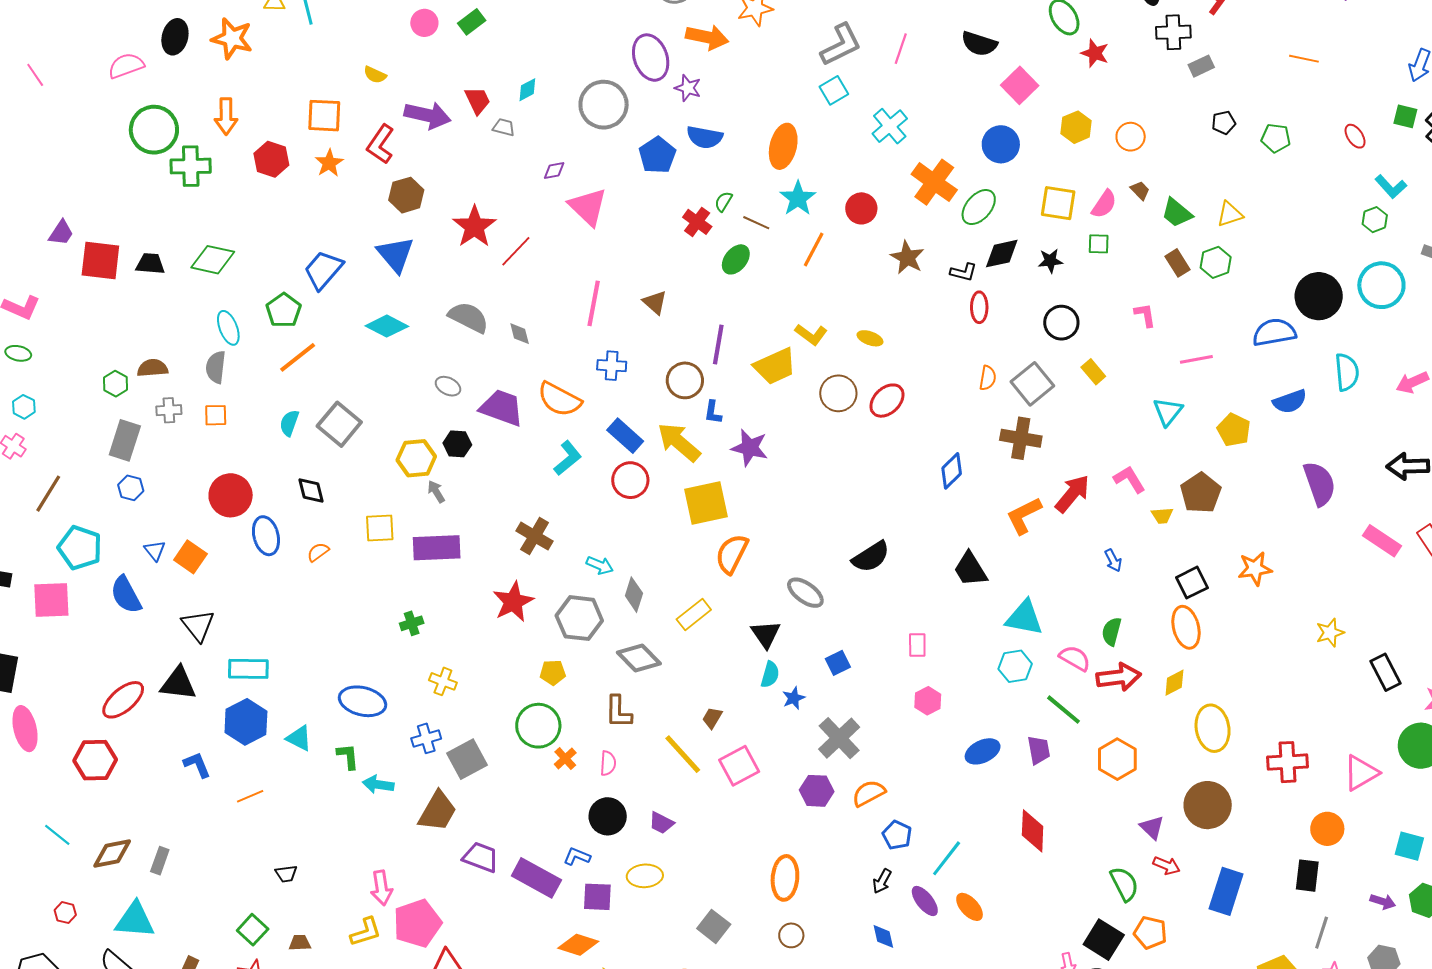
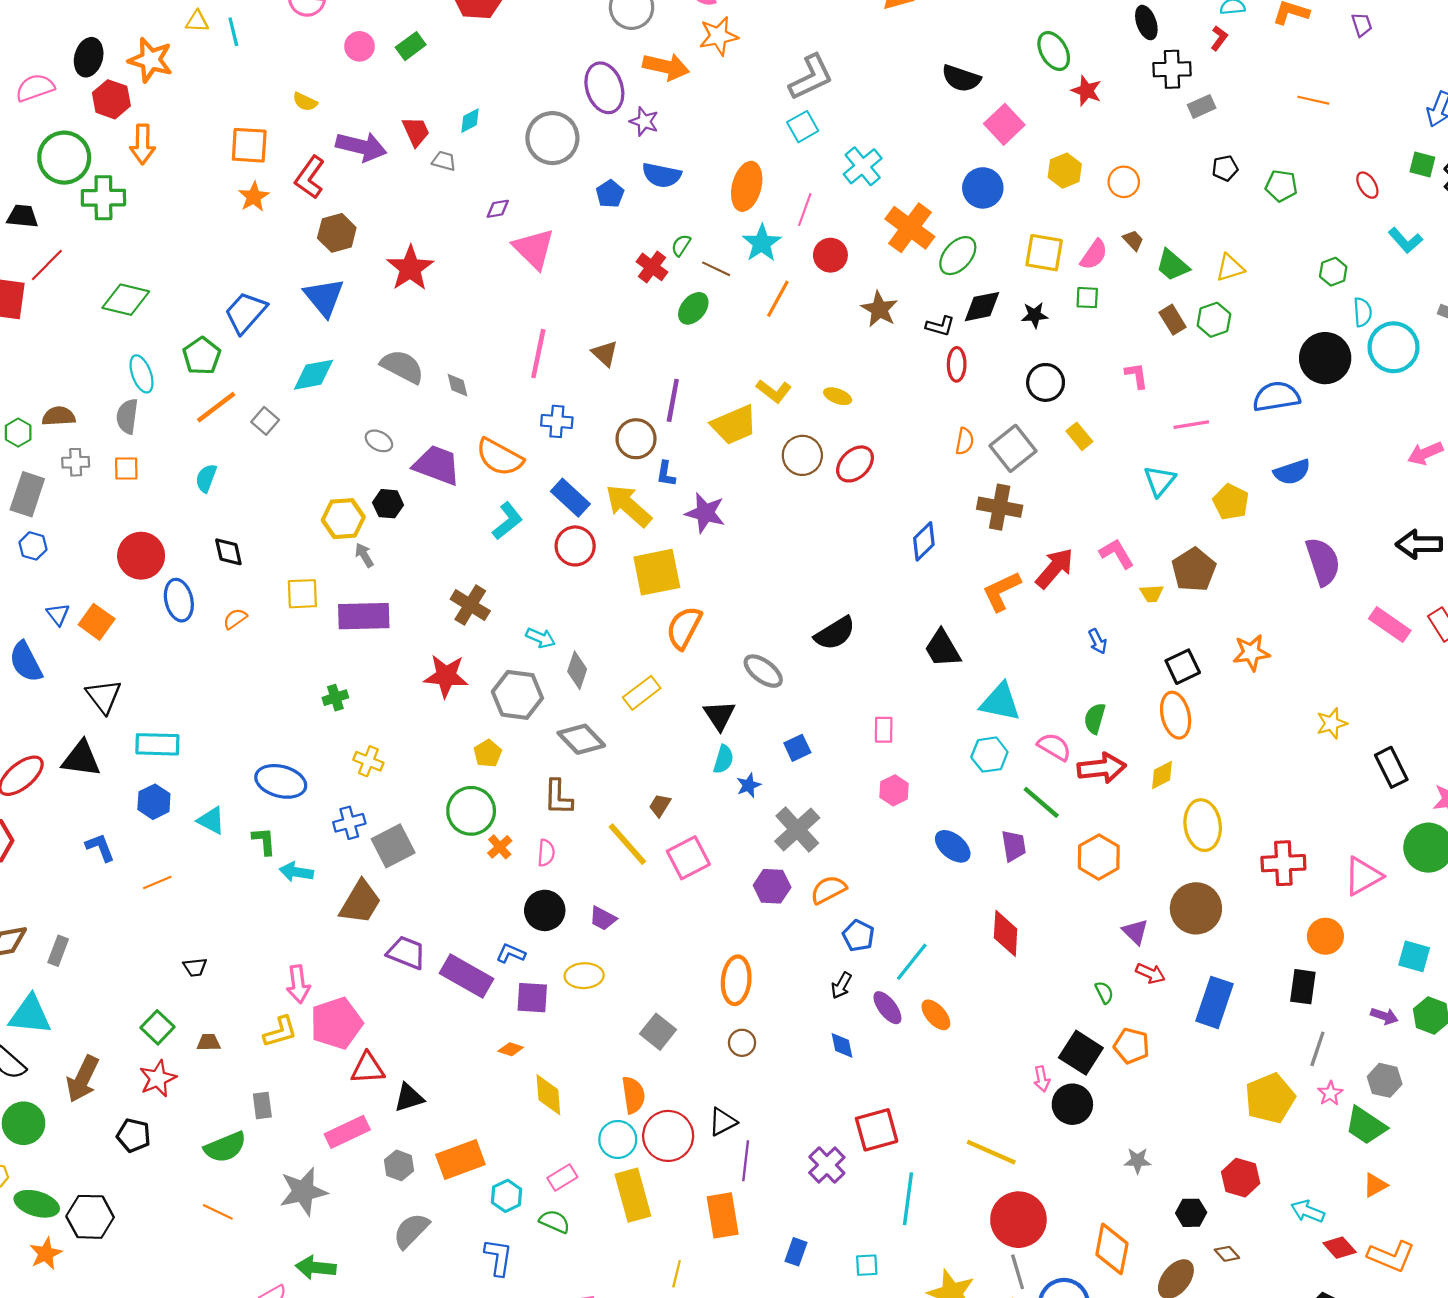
pink line: (901, 49) -> (805, 210), moved
blue pentagon: (657, 155) -> (610, 194), size x0.7
red hexagon: (271, 159) -> (111, 99), moved
green hexagon: (1375, 220) -> (1333, 272), moved
red line: (516, 251) -> (47, 265), moved
black trapezoid: (150, 264) -> (22, 216), moved
cyan diamond: (387, 326) -> (313, 375), turned -39
cyan semicircle: (1347, 372) -> (1363, 312), moved, size x0.7
gray square: (339, 424) -> (265, 421), moved, size x0.6
red star: (513, 602) -> (446, 676), turned 30
yellow pentagon: (553, 673) -> (488, 753), turned -30
blue hexagon: (246, 722) -> (154, 802), size x0.7
blue ellipse: (983, 751) -> (953, 846), turned 64
green semicircle: (1124, 884) -> (1104, 992), size x0.6
orange diamond: (578, 945) -> (511, 1049), size x0.6

